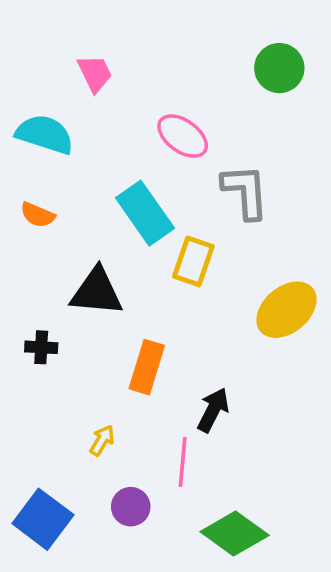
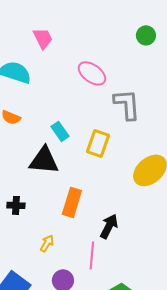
green circle: (279, 68) -> (146, 35), size x0.7
cyan rectangle: (145, 213) -> (60, 131), moved, size x0.6
black cross: (41, 347) -> (16, 205), moved

